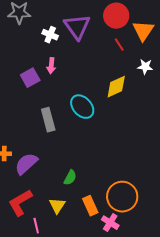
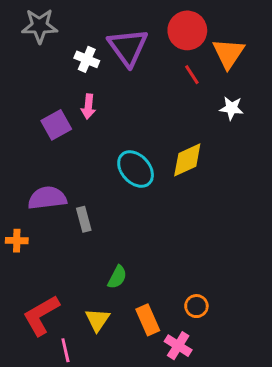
yellow diamond: (116, 87) -> (187, 160), moved
gray rectangle: (48, 120) -> (84, 219), moved, size x0.7
purple semicircle: (26, 164) -> (47, 198), moved, turned 35
orange circle: (122, 197) -> (196, 306), size x0.5

